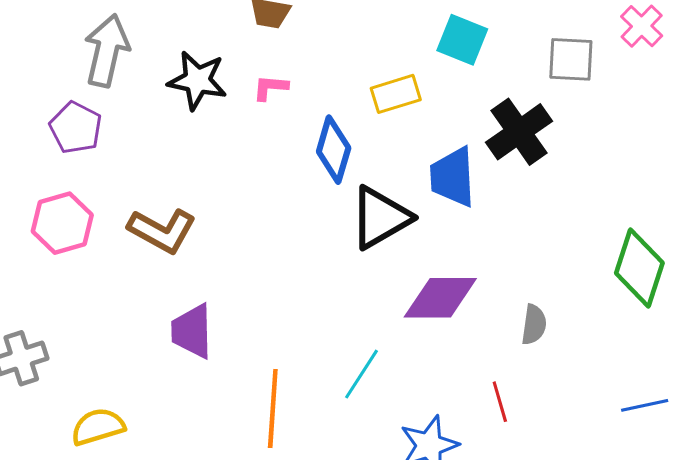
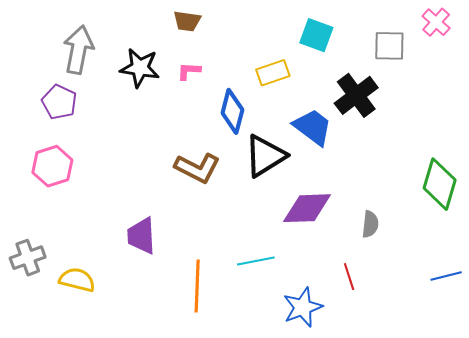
blue trapezoid: (453, 177) -> (313, 127), turned 132
brown L-shape: (162, 231) -> (197, 168), moved
cyan line: (361, 374) -> (256, 261), turned 48
yellow semicircle: (98, 427) -> (77, 280), moved, turned 33

